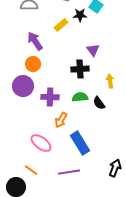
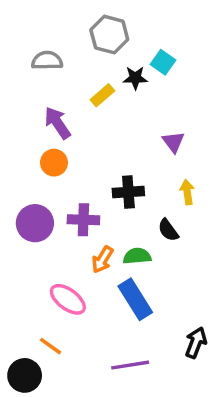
purple triangle: (93, 50) -> (173, 142), moved
black cross: (80, 69) -> (128, 192), moved
purple circle: (23, 86) -> (35, 223), moved
green semicircle: (80, 97) -> (137, 256), moved
purple line: (69, 172) -> (130, 365), moved

